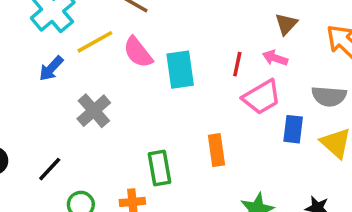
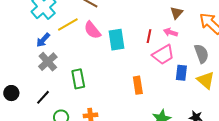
gray semicircle: (329, 96) -> (201, 54), turned -114
gray cross: (94, 111) -> (48, 62), moved
green rectangle: (159, 168) -> (78, 79), moved

